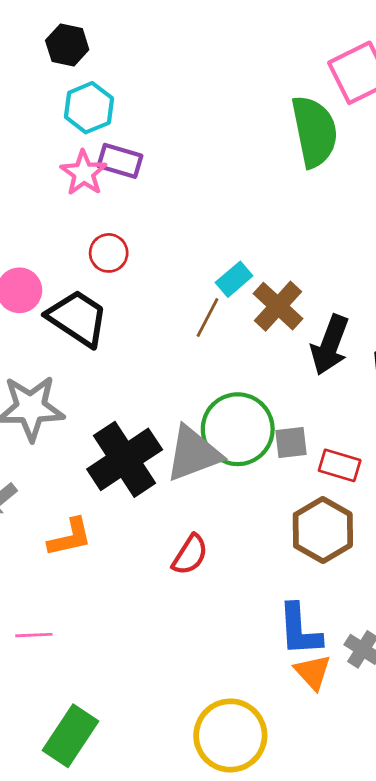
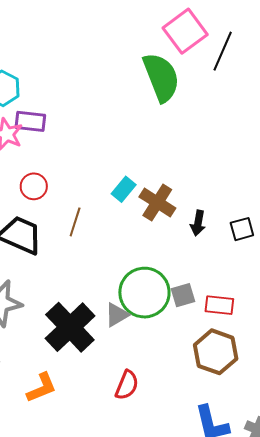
brown line: (207, 318) -> (75, 222), moved
black arrow: (330, 345) -> (198, 223), size x0.6
gray triangle: (193, 454) -> (117, 315), size x0.6

